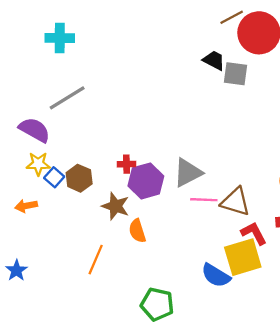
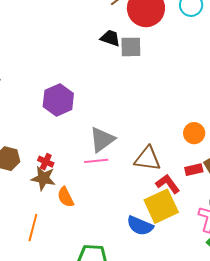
red cross: (127, 164) -> (46, 162), moved, turned 35
purple hexagon: (146, 181) -> (58, 100), moved
pink line: (204, 200) -> (96, 161), moved

